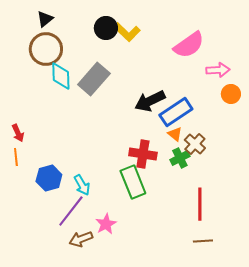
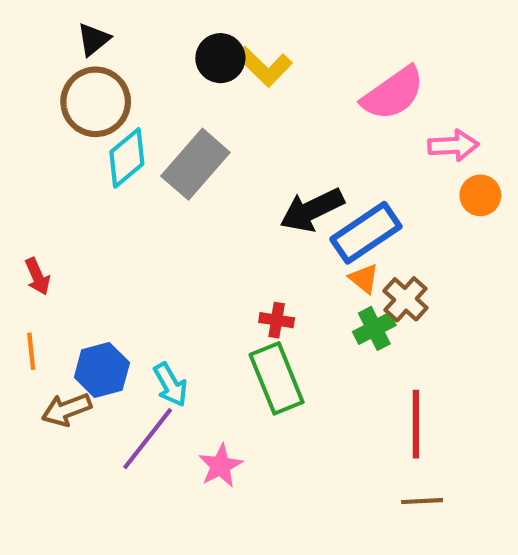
cyan diamond: (61, 76) -> (127, 158), turned 52
red cross: (143, 154) -> (277, 320), moved, size x0.6
orange line: (16, 157) -> (31, 351), moved
brown arrow: (81, 239) -> (67, 410), moved

